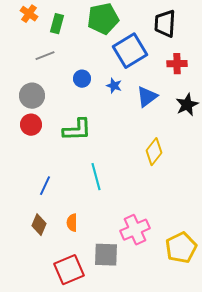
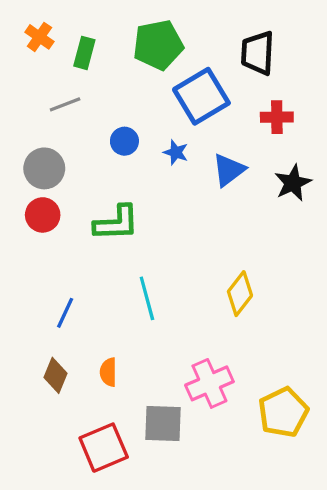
yellow diamond: (154, 152) -> (240, 294), moved

